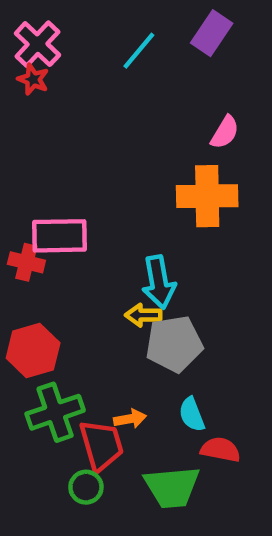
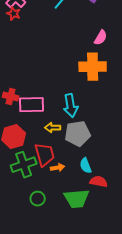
pink rectangle: (60, 236) -> (32, 105), moved
yellow arrow: (143, 315) -> (53, 128), moved
red trapezoid: (101, 445) -> (45, 155), moved

